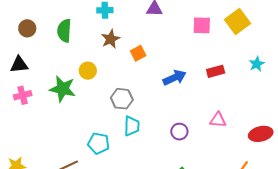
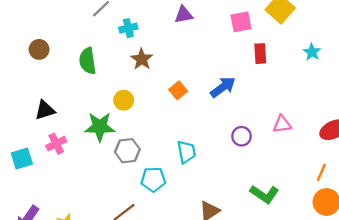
brown circle: (27, 28) -> (39, 49), moved
orange square: (138, 53) -> (178, 90), moved
red rectangle: (216, 71) -> (260, 54), moved, turned -66
gray hexagon: (122, 99) -> (127, 151), moved
purple circle: (179, 132) -> (242, 136), moved

